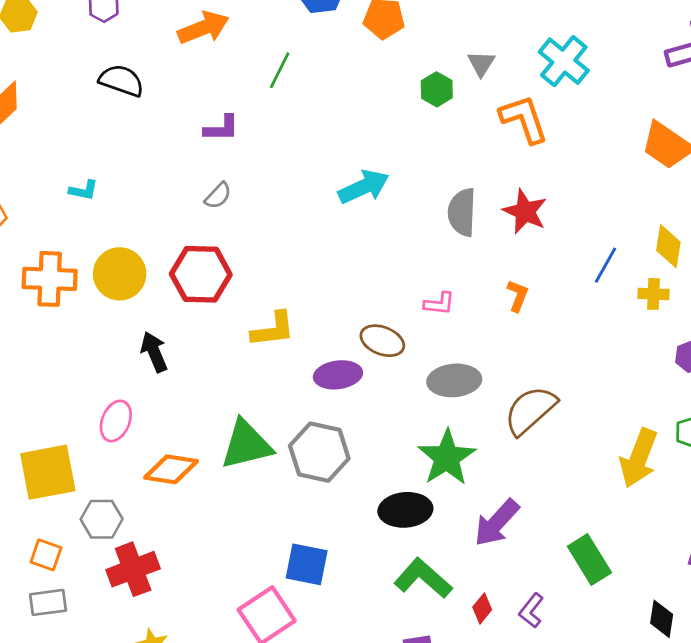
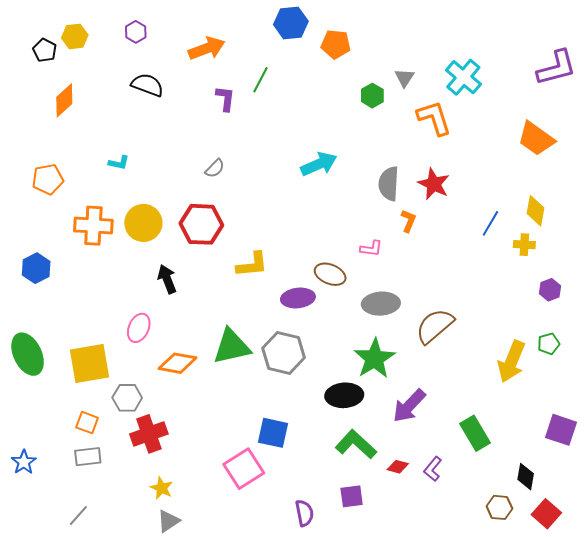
purple L-shape: (221, 128) -> (225, 98), moved, turned -84
orange L-shape: (518, 296) -> (408, 221), moved
red diamond: (482, 608) -> (398, 467), turned 65

